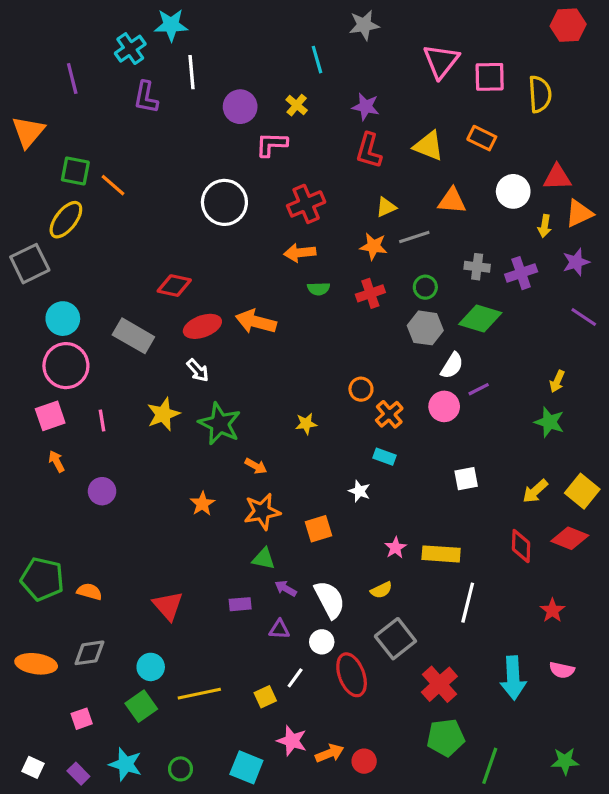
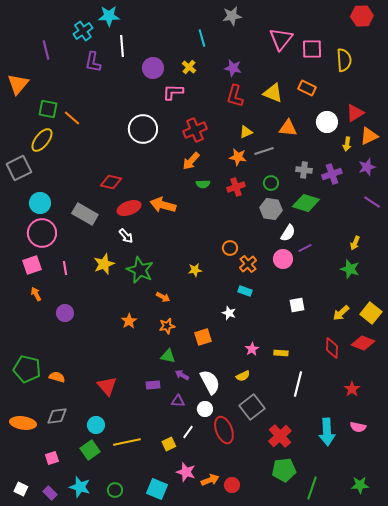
red triangle: (557, 177) -> (355, 113), turned -30
orange arrow: (300, 253) -> (191, 161), turned -42
orange star: (262, 512) -> (167, 326), size x0.7
yellow rectangle: (441, 554) -> (281, 353), size x0.6

